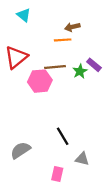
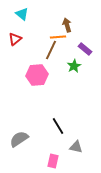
brown arrow: (72, 27) -> (67, 25), turned 88
red triangle: (16, 57) -> (15, 39), moved, size x0.6
purple rectangle: (94, 65) -> (85, 49), moved
brown line: (55, 67) -> (51, 50), moved, turned -60

